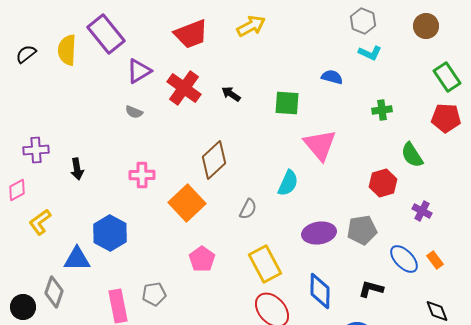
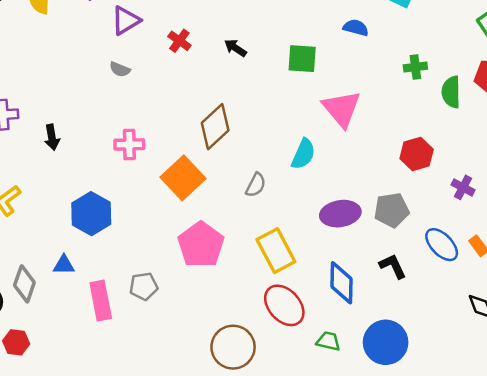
red cross: (184, 88) -> (179, 41), size x0.6
green semicircle: (412, 155) -> (451, 92), moved, turned 32
blue triangle: (77, 259) -> (64, 265), moved, size x0.7
pink pentagon: (202, 259) -> (201, 245), size x1.5
black L-shape: (371, 289) -> (393, 266), moved, turned 50

